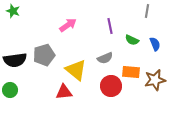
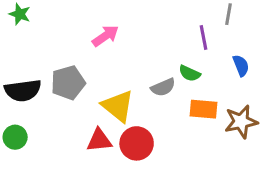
purple line: (110, 26) -> (204, 37), moved
green semicircle: (132, 40) -> (190, 73), moved
red circle: (111, 86) -> (137, 143), moved

